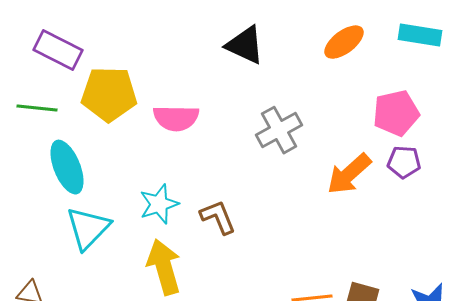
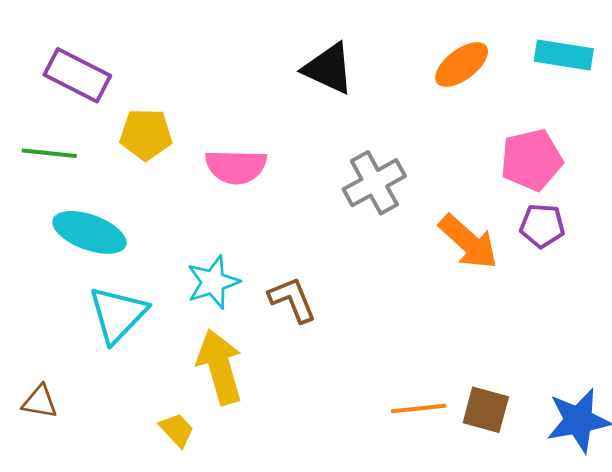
yellow pentagon: (109, 94) -> (146, 134), size x0.7
cyan ellipse: (67, 167) -> (89, 232), turned -48
orange arrow: (349, 174) -> (468, 242), turned -96

